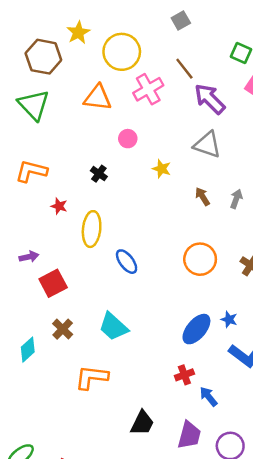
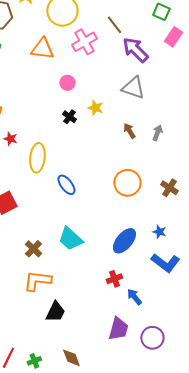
black cross: (99, 174) -> (69, 117), moved
blue star: (229, 319) -> (159, 232), moved
cyan trapezoid: (113, 327) -> (70, 239), moved
brown cross: (63, 329) -> (33, 249), moved
black trapezoid: (142, 423) -> (55, 312), moved

